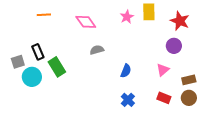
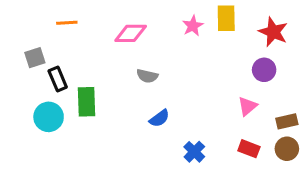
pink diamond: (86, 22) -> (131, 33), turned -55
gray semicircle: (97, 50) -> (147, 76), turned -152
gray square: (18, 62) -> (35, 58), moved
green rectangle: (57, 67) -> (87, 102), turned 30
blue semicircle: (126, 71) -> (159, 118), moved, turned 32

